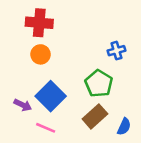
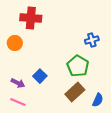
orange circle: (41, 54) -> (15, 43), moved
blue square: (51, 96) -> (40, 76), size x0.6
pink line: (46, 128) -> (18, 102), moved

